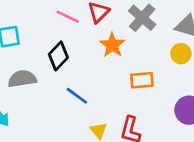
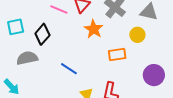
yellow circle: (181, 54) -> (137, 35), moved
black diamond: (58, 56) -> (42, 34), moved

